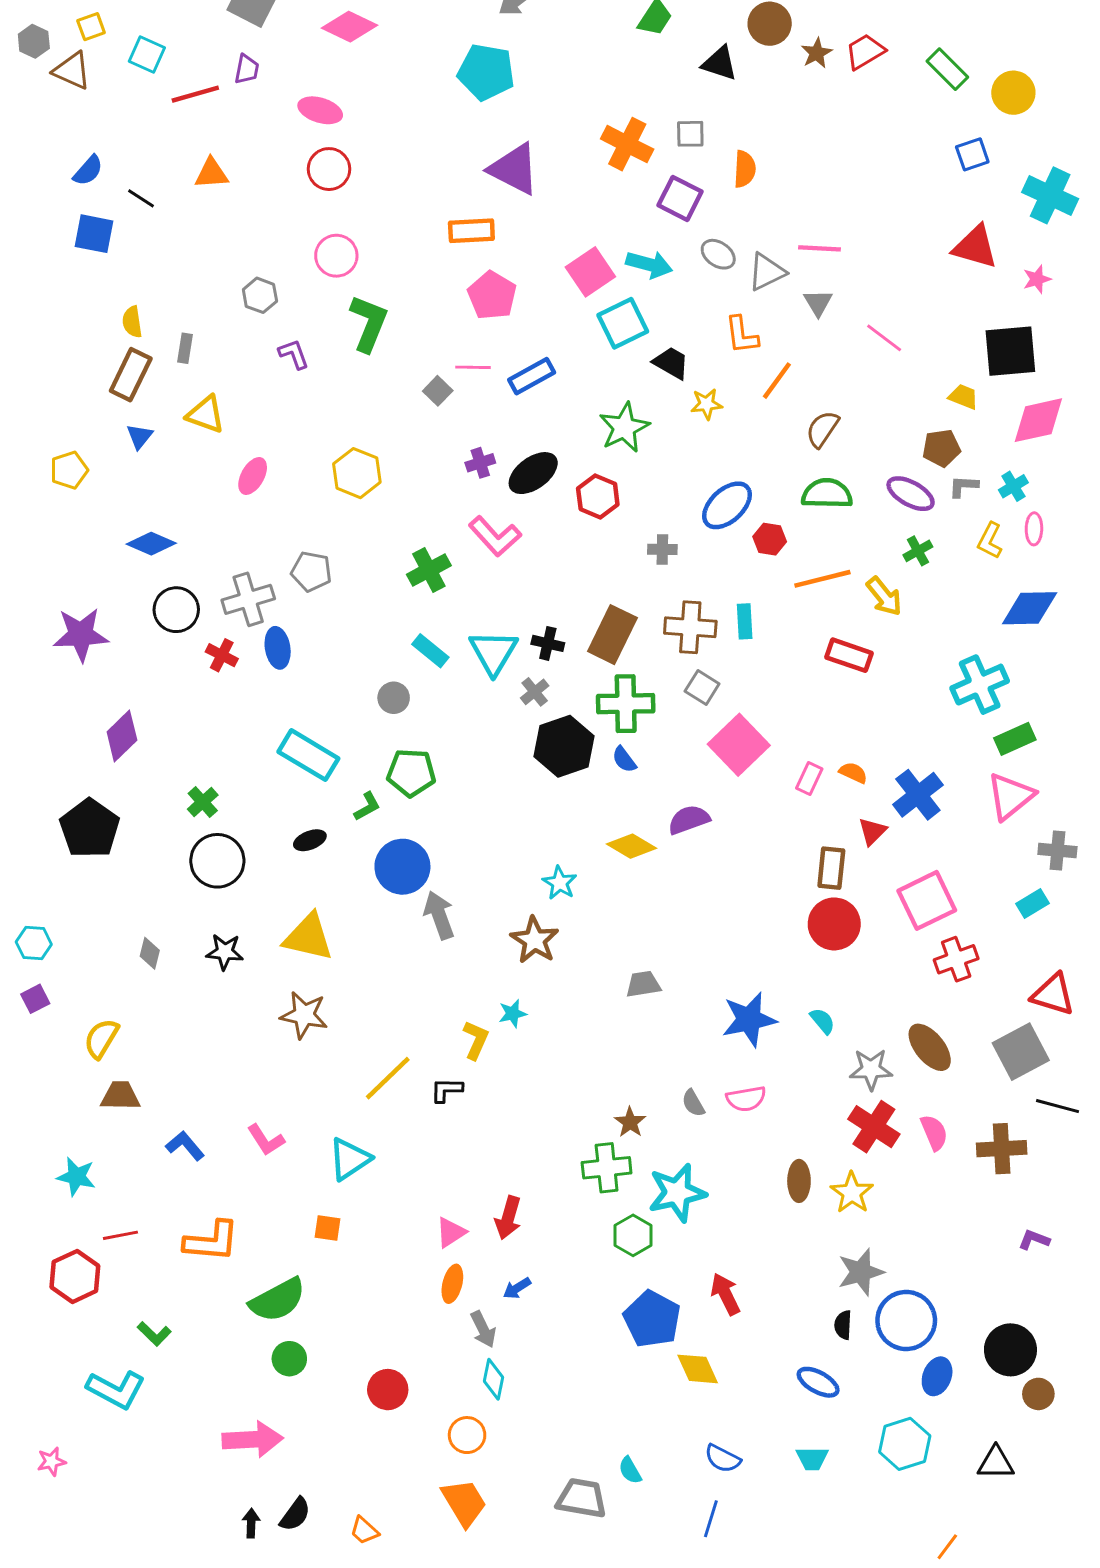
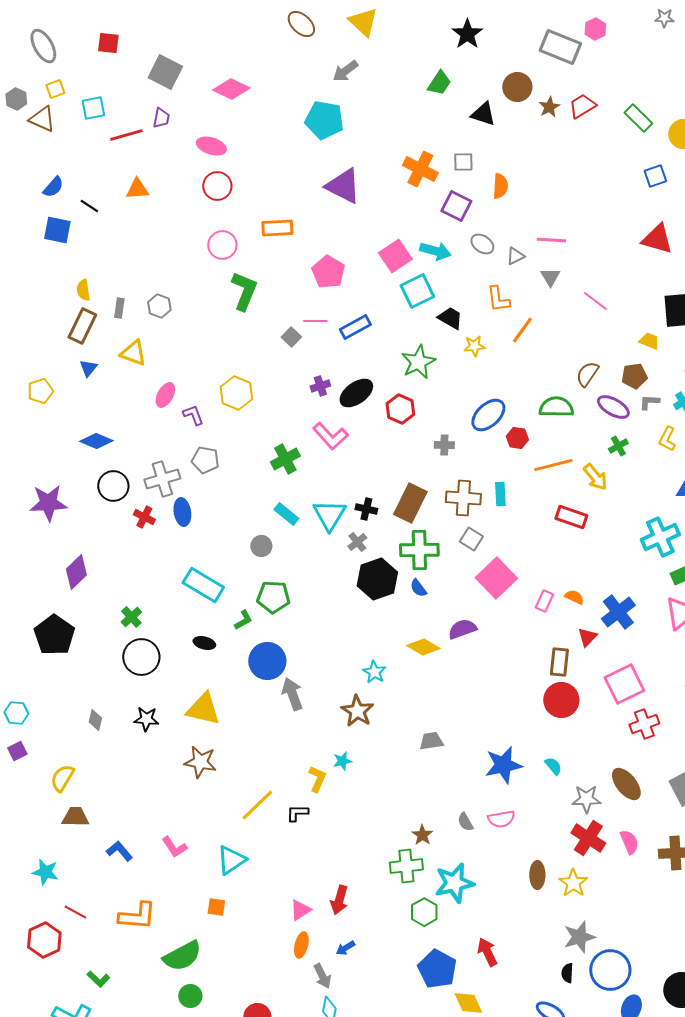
cyan square: (147, 54) -> (93, 108), turned -35
orange rectangle: (471, 231) -> (277, 228), moved
gray triangle: (767, 272) -> (515, 256), size x0.7
gray hexagon: (260, 295) -> (159, 306), moved
purple L-shape: (294, 354) -> (193, 415), moved
brown semicircle: (822, 429) -> (587, 374), moved
black ellipse: (310, 840) -> (204, 643), turned 35
red line: (120, 1235) -> (75, 912), turned 40

